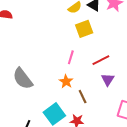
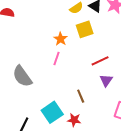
pink line: (71, 57) -> (57, 59), moved
orange star: (66, 82) -> (60, 39), moved

